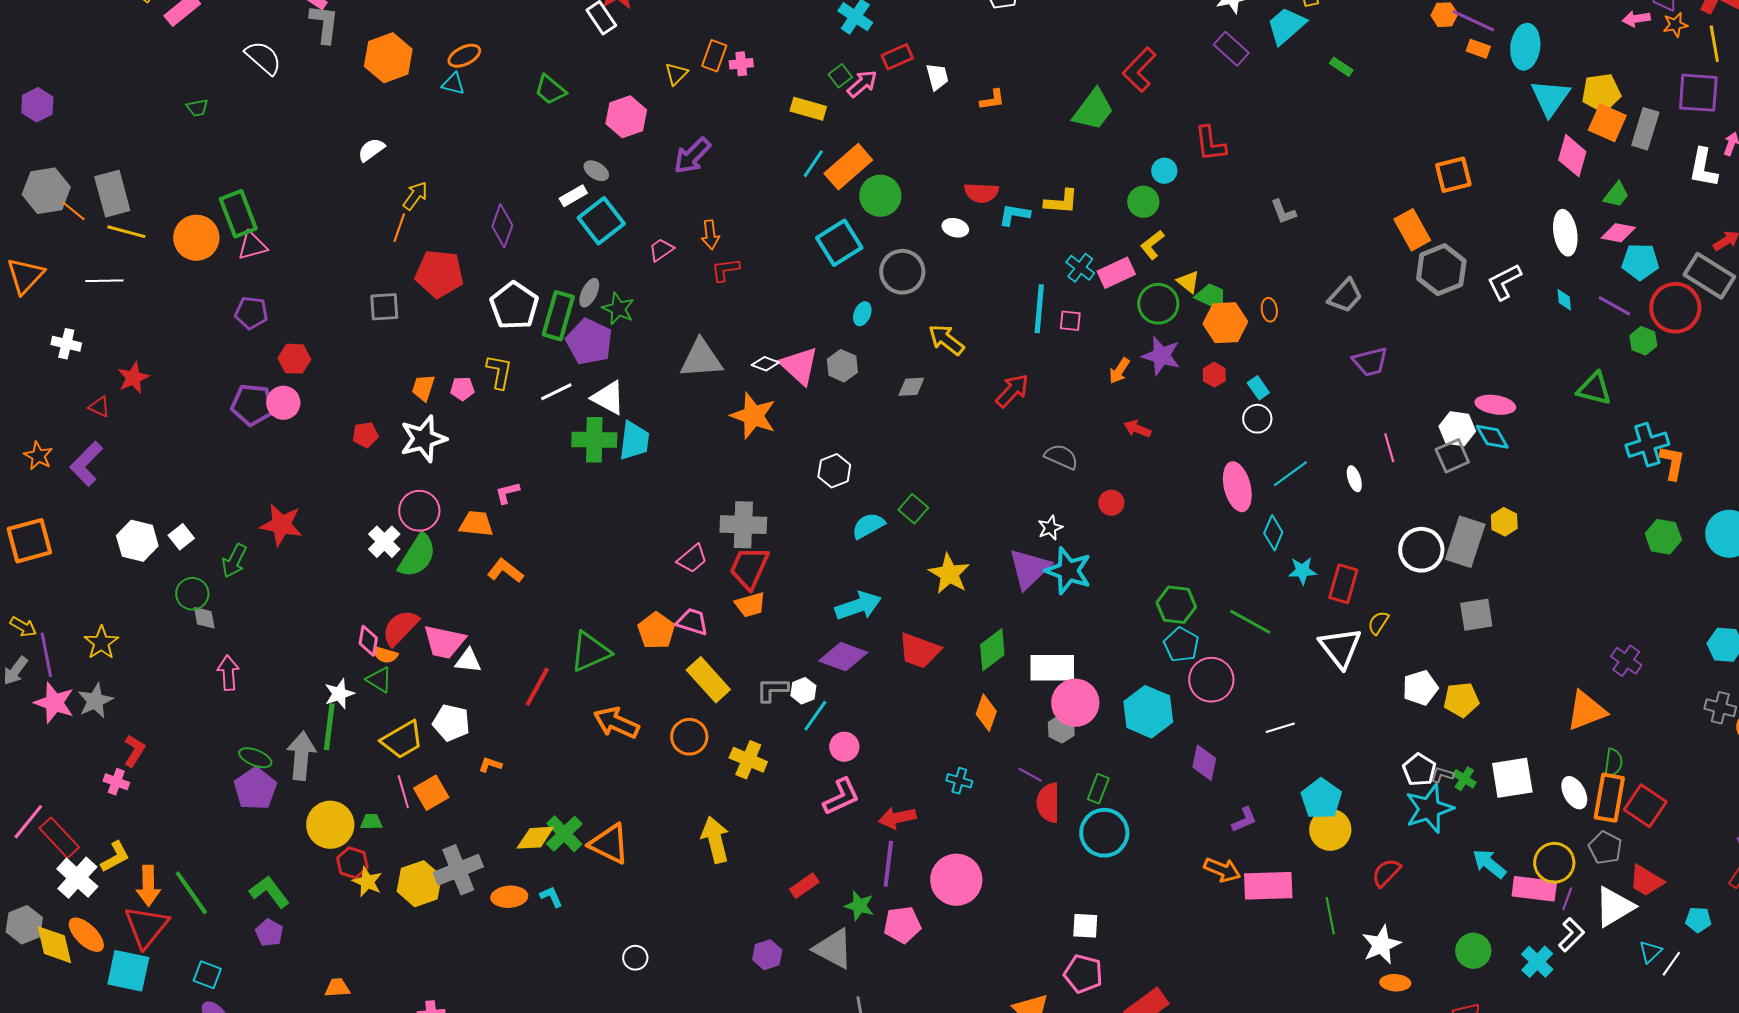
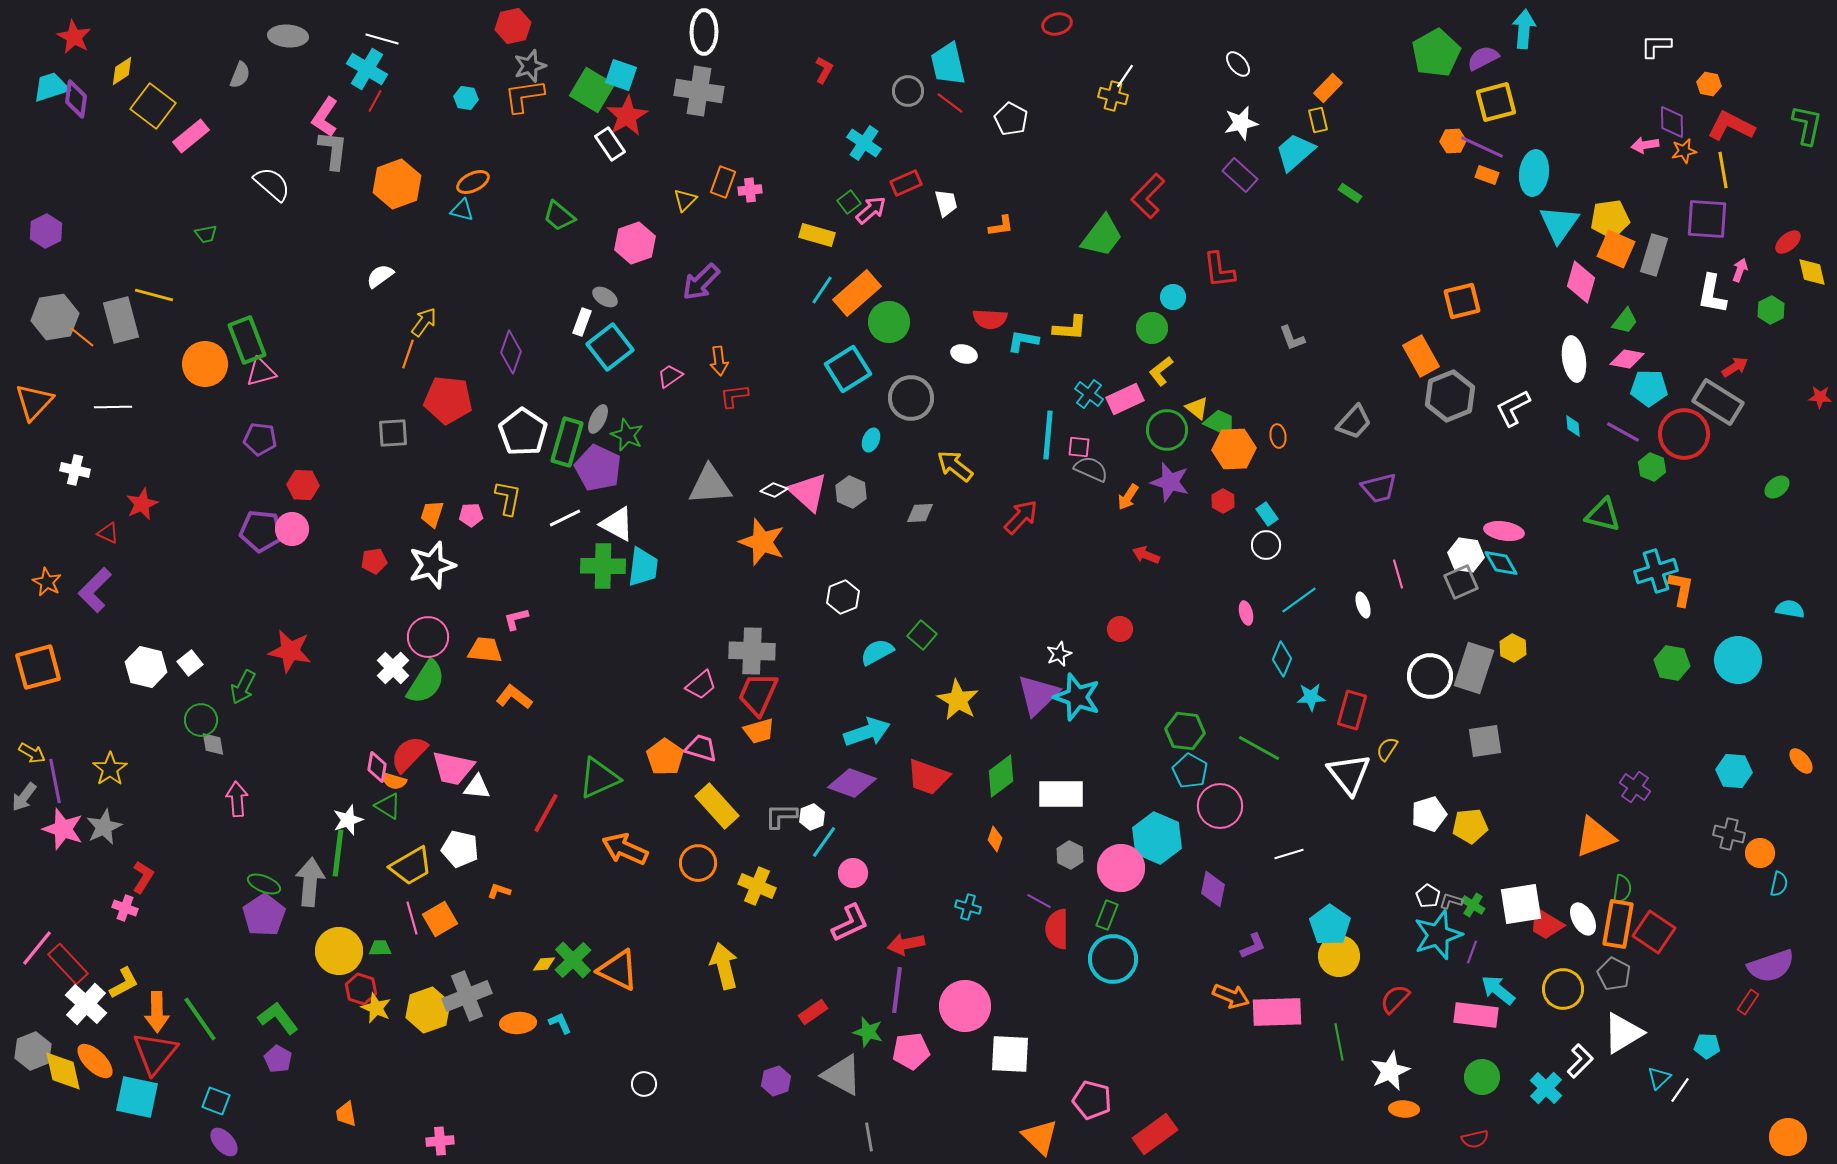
white rectangle: (573, 196) -> (582, 322), turned -40
yellow line: (126, 232) -> (154, 295), moved
gray semicircle: (1061, 457) -> (1091, 469), moved
pink ellipse: (1237, 487) -> (1246, 613), size x0.5
pink circle: (1075, 703) -> (1121, 868), moved
orange diamond: (986, 713) -> (995, 839), size x0.7
white pentagon: (1419, 770) -> (1428, 896), size x0.7
yellow diamond: (535, 838) -> (544, 964), size x0.6
red trapezoid: (1646, 881) -> (1546, 924), moved
pink rectangle: (1534, 889) -> (1476, 1015), moved
purple line: (1567, 899) -> (1472, 952), moved
white square: (1085, 926) -> (1010, 1054), moved, size x1.5
orange trapezoid: (337, 988) -> (346, 1114), turned -96

